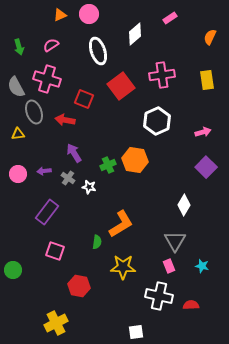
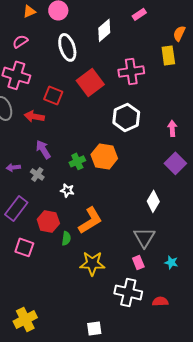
yellow rectangle: (207, 80) -> (168, 55), moved
pink arrow: (203, 132) -> (172, 128), turned -77
white star: (89, 187) -> (67, 190), moved
red hexagon: (79, 286) -> (48, 221), moved
white square: (136, 332) -> (94, 328), moved

